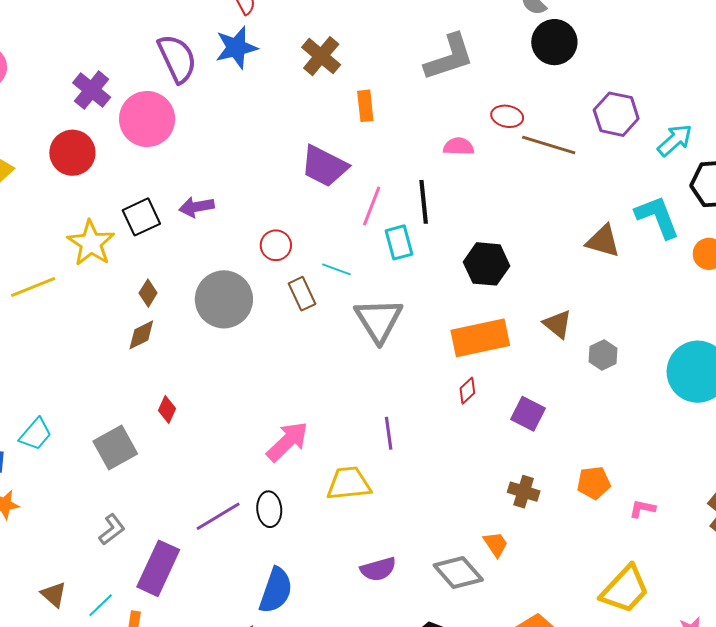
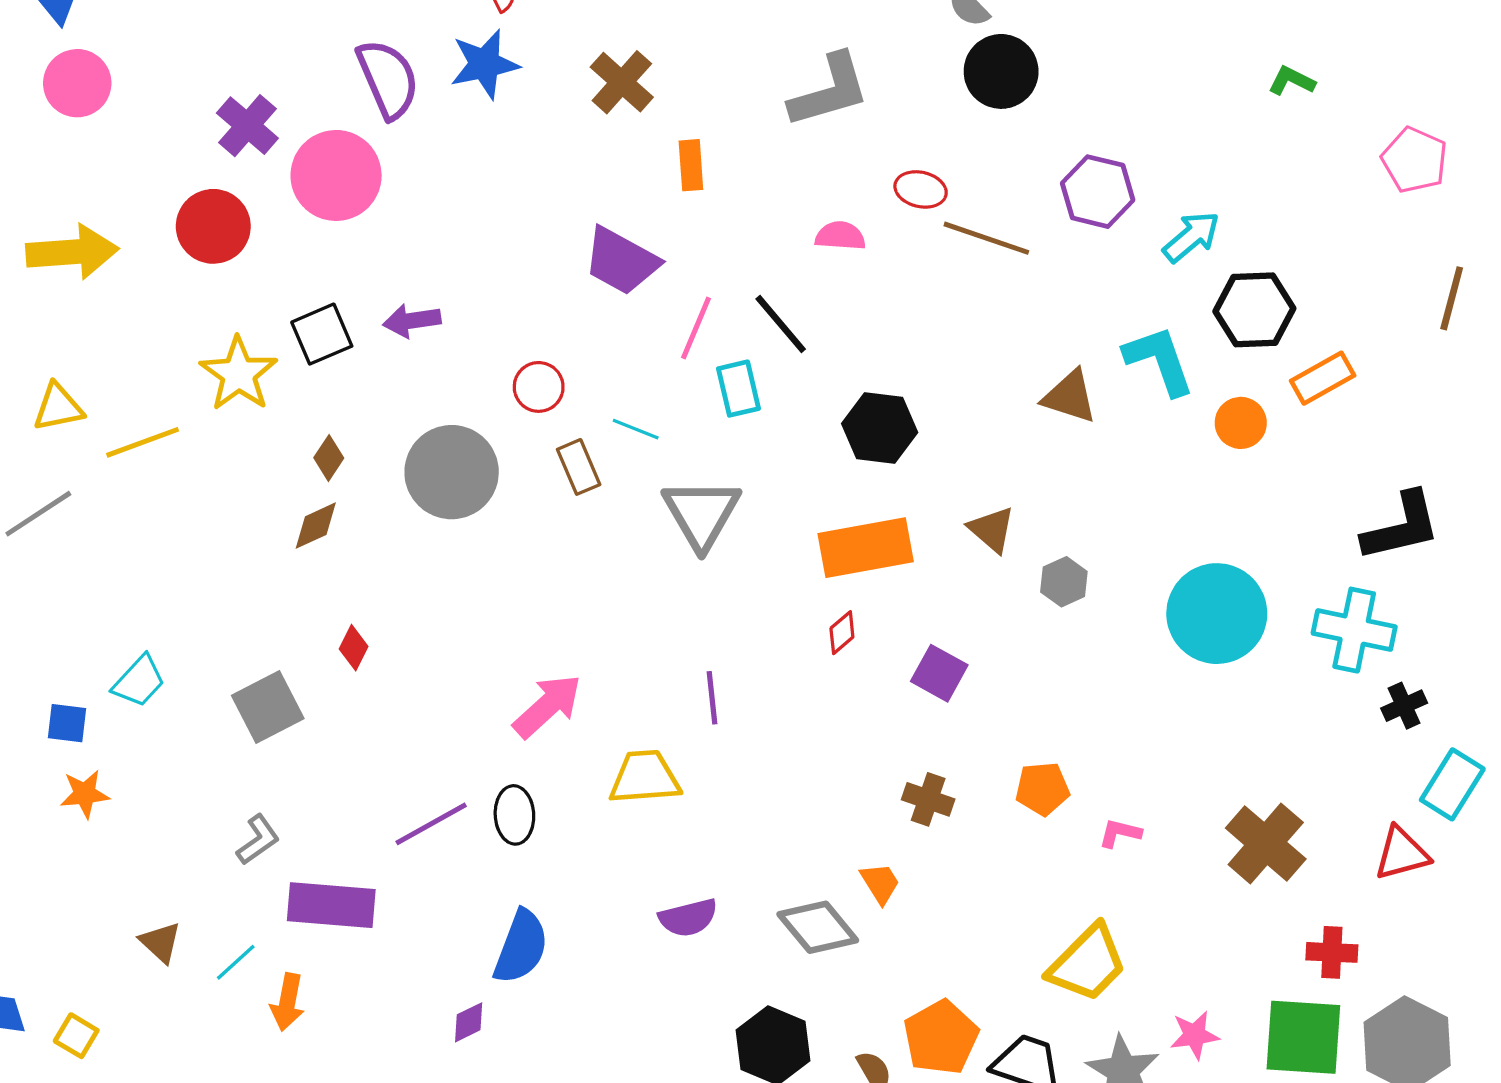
black line: (424, 202) -> (781, 324), turned -36
purple rectangle: (158, 568) -> (331, 905), turned 68

